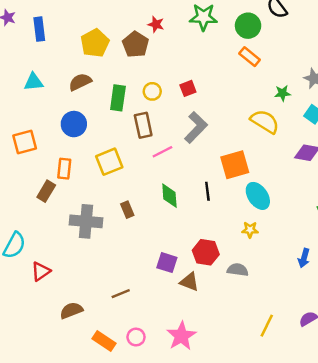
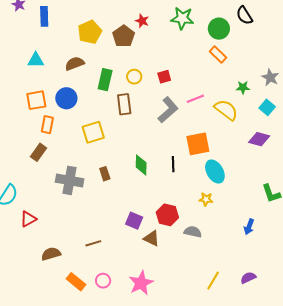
orange square: (25, 142) -> (36, 100), moved
pink line: (162, 152) -> (195, 99), moved
orange rectangle: (64, 169) -> (47, 125), moved

